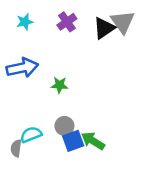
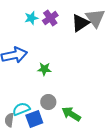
cyan star: (25, 22) -> (31, 18), moved
blue square: (73, 141) -> (34, 119), moved

